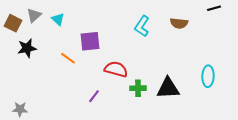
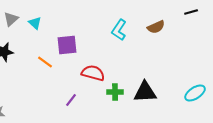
brown semicircle: (179, 23) -> (156, 27), turned -30
cyan ellipse: (208, 76) -> (195, 93), moved, turned 55

